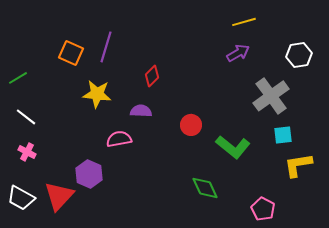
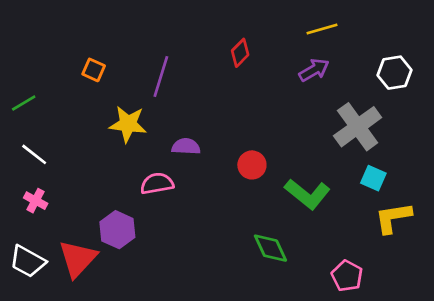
purple line: (106, 47) -> (161, 77), moved
orange square: (71, 53) -> (94, 70), size x0.7
red diamond: (152, 76) -> (240, 53), moved
cyan square: (283, 135) -> (373, 178), turned 30

